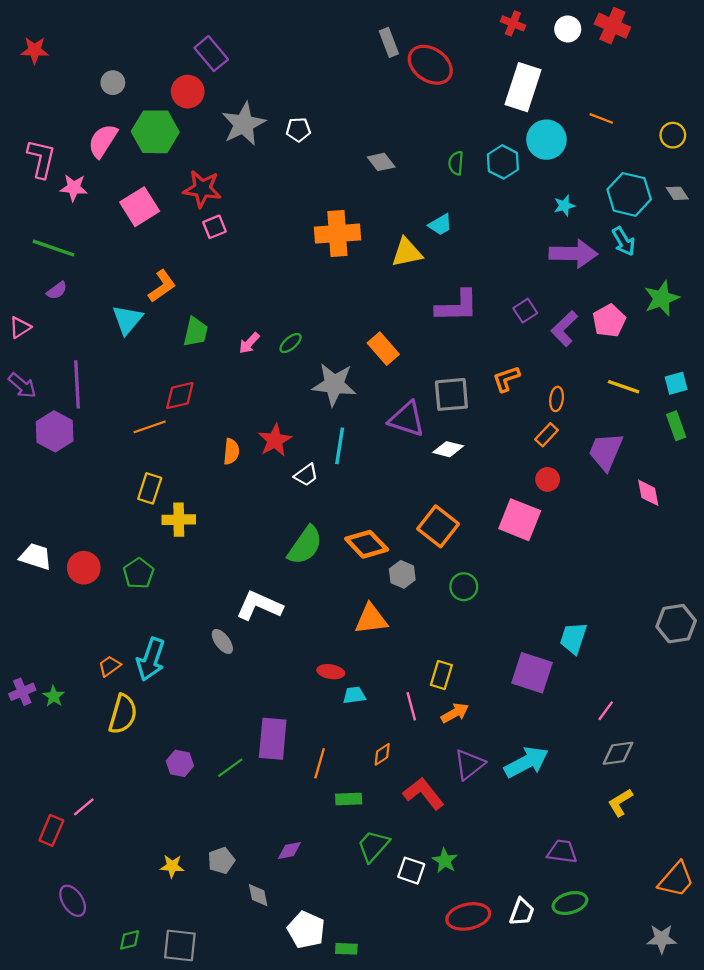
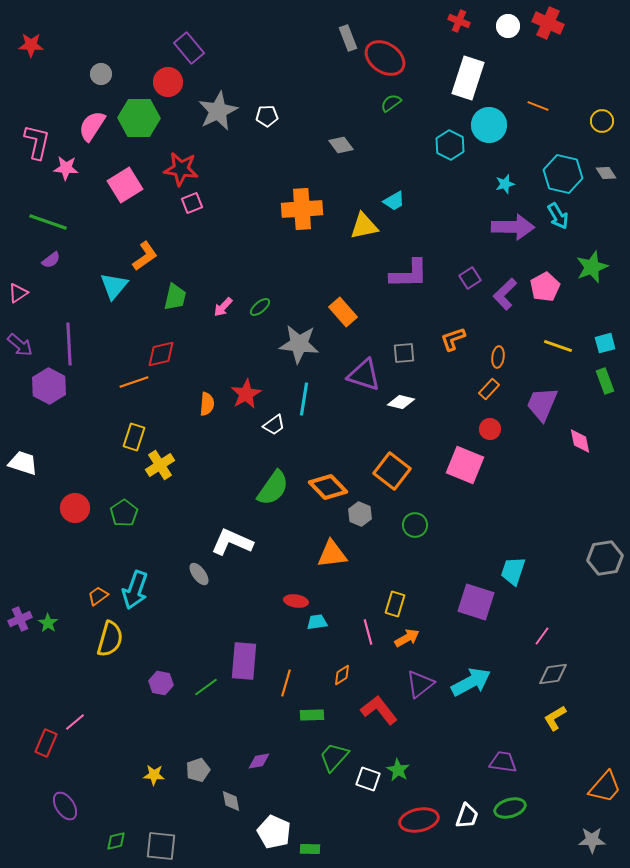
green semicircle: (456, 163) -> (391, 103), moved, turned 50
gray square: (451, 394) -> (404, 353), size x0.7
yellow cross: (179, 520) -> (160, 465), turned -32
white trapezoid: (36, 557) -> (23, 463), moved

